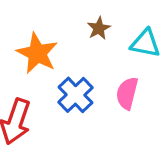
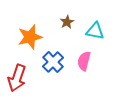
orange star: (37, 53) -> (30, 37), turned 30

